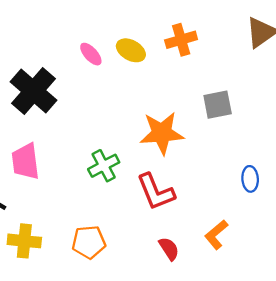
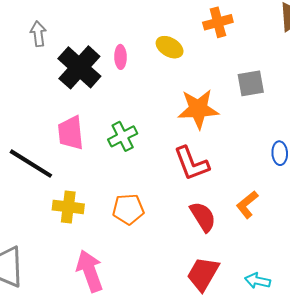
yellow ellipse: (131, 50) -> (170, 47), moved
pink ellipse: (91, 54) -> (121, 57), moved, turned 40
green cross: (104, 166) -> (123, 136), moved
red semicircle: (169, 249) -> (203, 217), size x1.4

